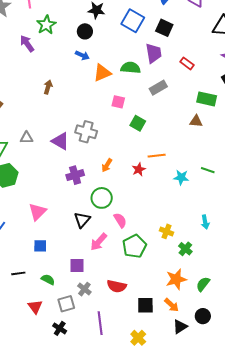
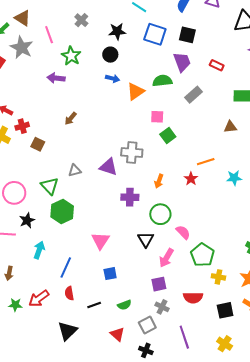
purple arrow: (27, 44) -> (56, 78), turned -36
brown arrow: (48, 87) -> (71, 119), moved, turned -144
brown triangle: (196, 121) -> (230, 127), moved
green square: (138, 123) -> (168, 135), moved, turned 35
purple cross: (75, 175) -> (130, 197), turned 30
yellow cross: (166, 231) -> (218, 277), moved
purple square: (77, 265) -> (159, 284), moved
green semicircle: (48, 280) -> (124, 305), turned 144

